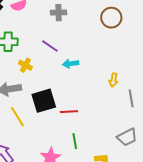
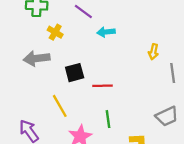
black square: (44, 101) -> (75, 73), size x0.7
yellow line: (17, 117) -> (60, 106), moved

